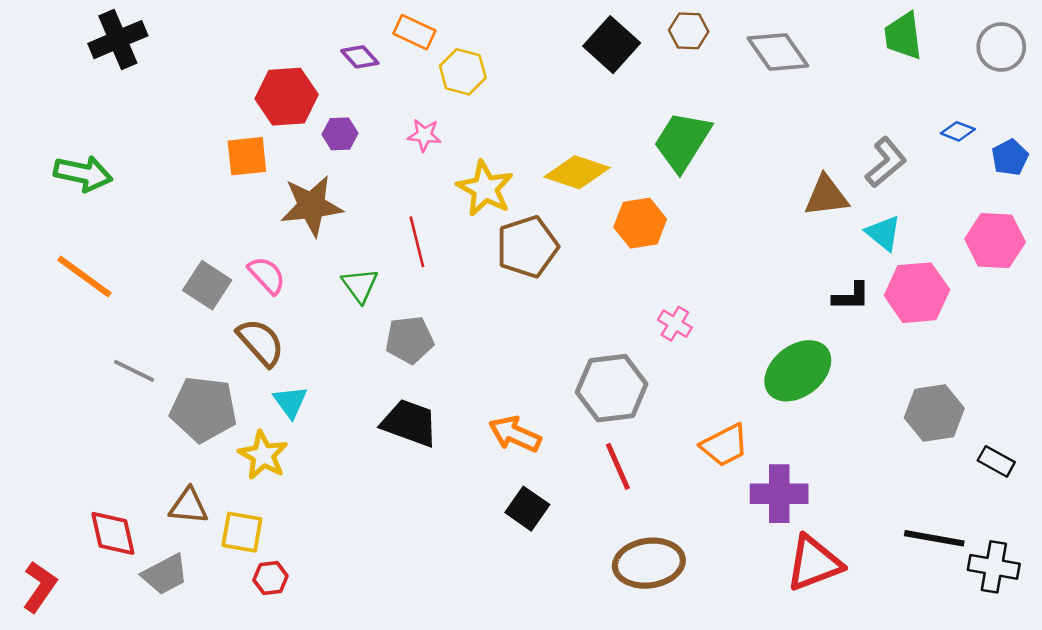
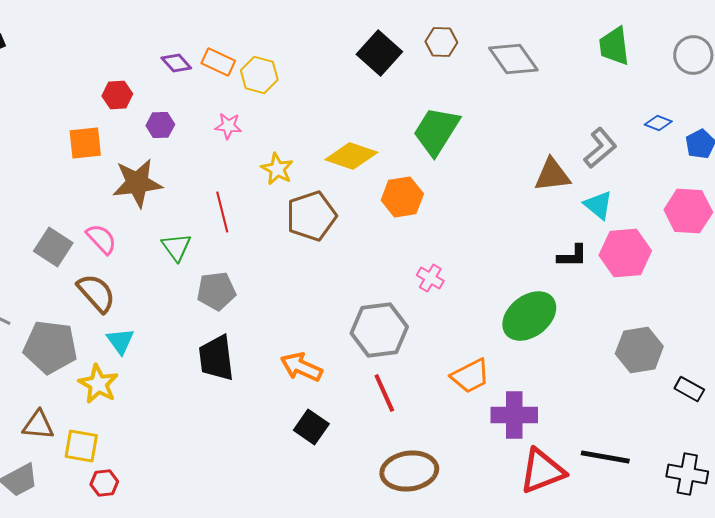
orange rectangle: (414, 32) -> (218, 62), moved
red hexagon: (287, 97) -> (117, 95), size x0.6
yellow star: (485, 188) -> (277, 169), size x0.7
black trapezoid: (409, 423) -> (216, 358), turned -117
black line: (934, 538) -> (605, 457), moved

